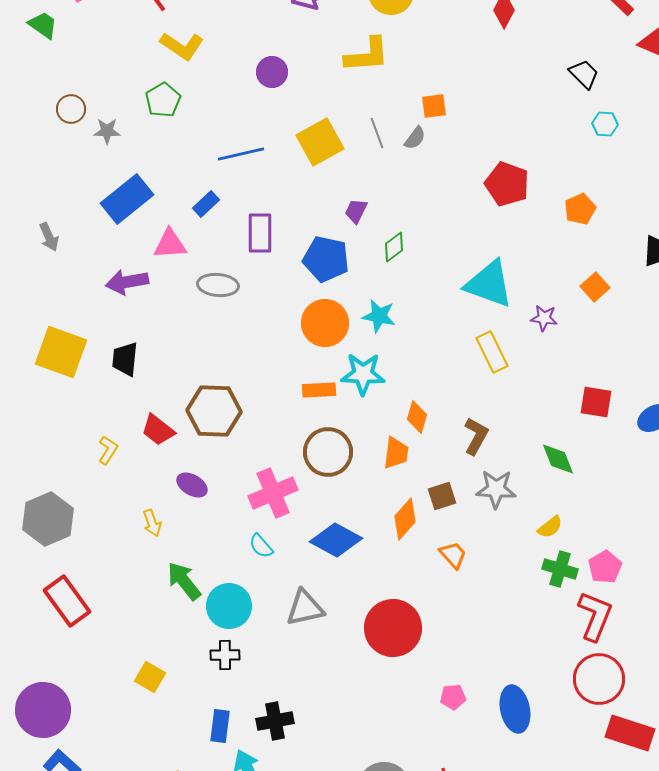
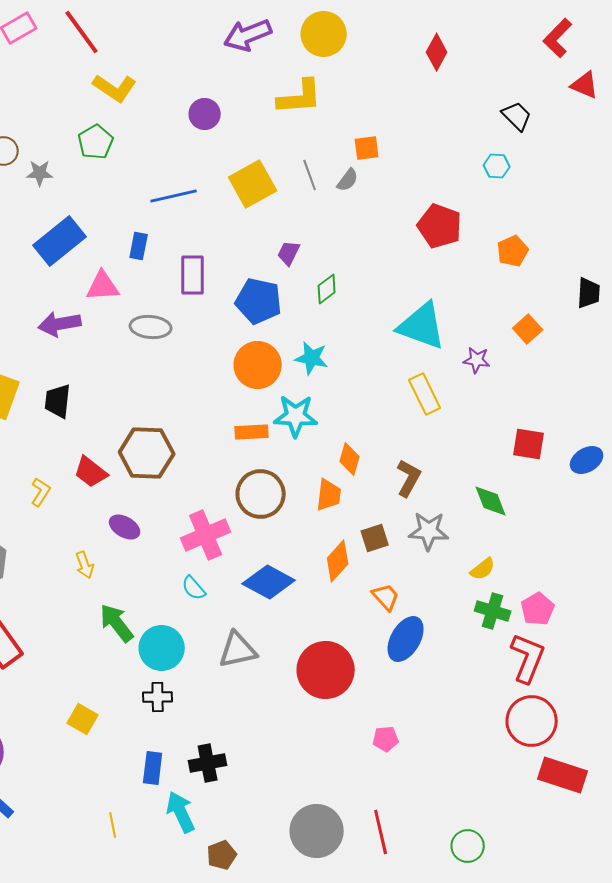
cyan hexagon: (605, 124) -> (497, 166), moved
blue rectangle: (206, 204) -> (139, 246), turned -36
blue ellipse: (515, 709) -> (406, 639), moved, turned 42

